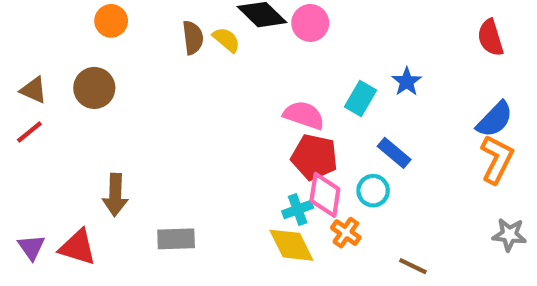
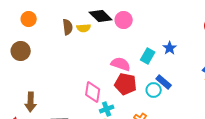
yellow semicircle: (226, 40) -> (84, 28), turned 136
cyan circle: (373, 191) -> (154, 90), moved
pink diamond: (325, 195) -> (93, 92), moved
cyan cross: (298, 210) -> (107, 109), moved

